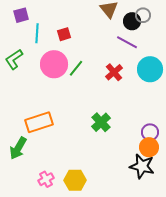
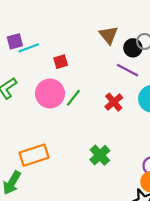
cyan line: (37, 33) -> (29, 48), moved, turned 66

